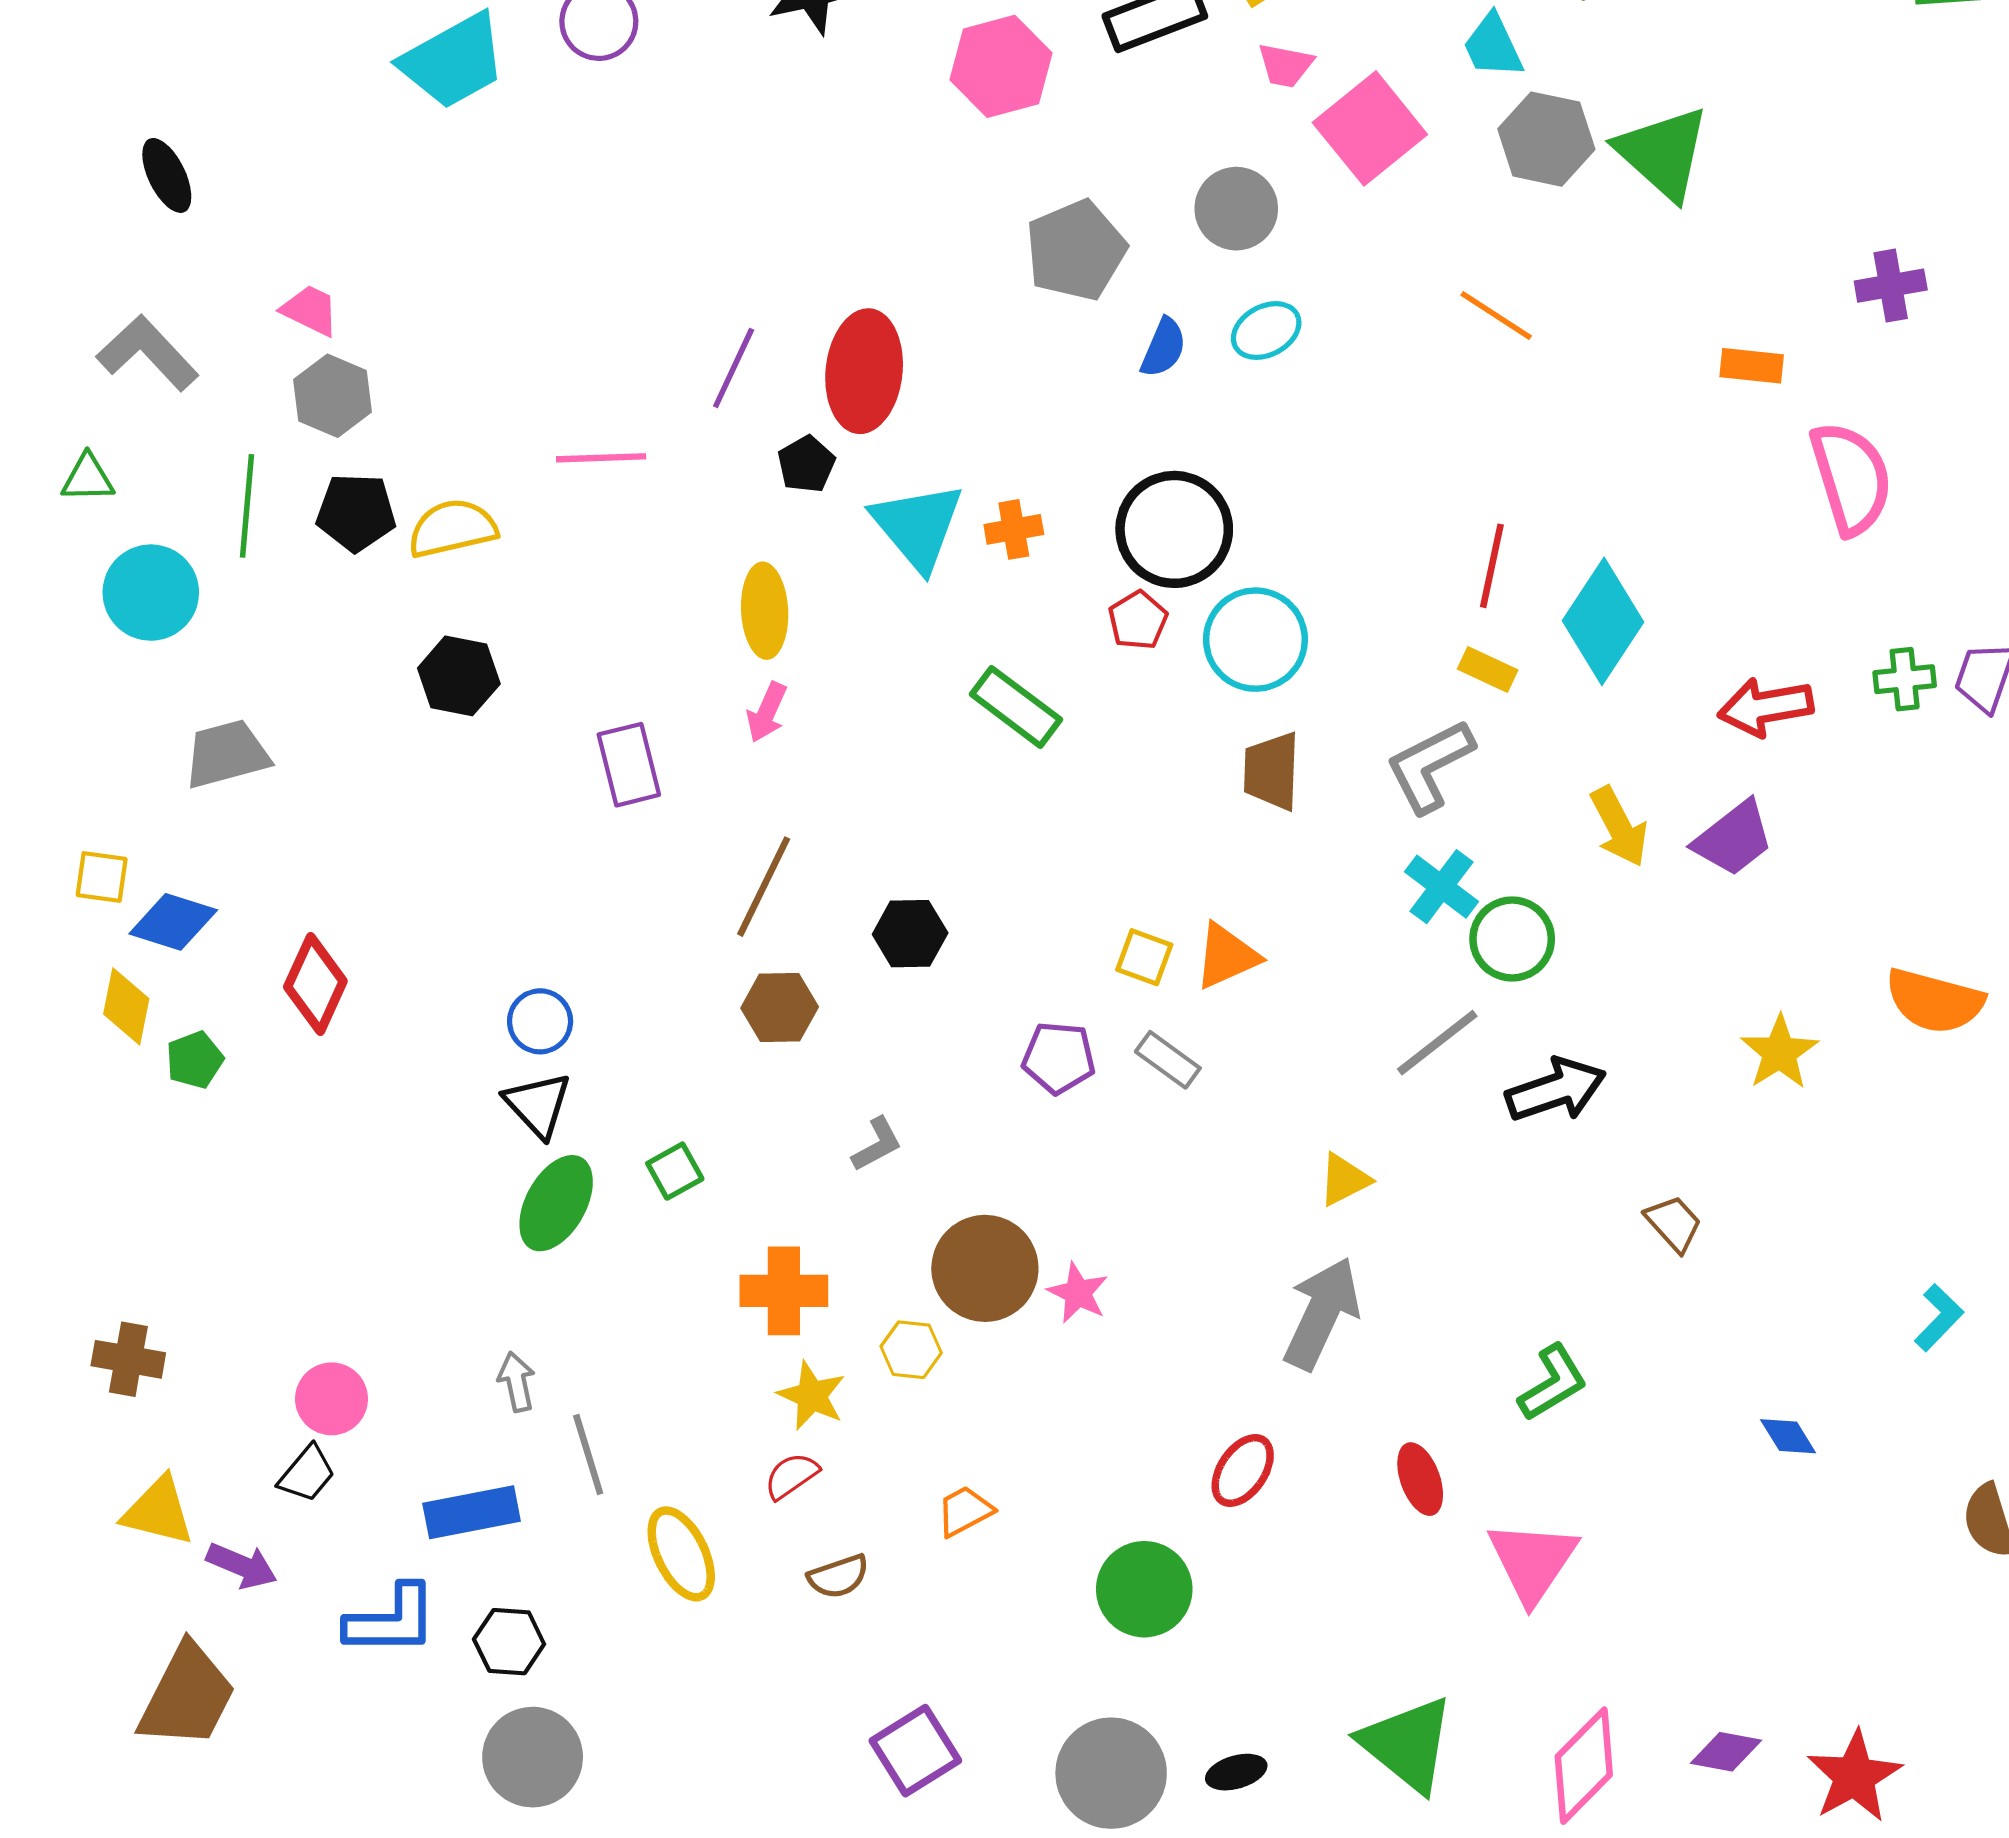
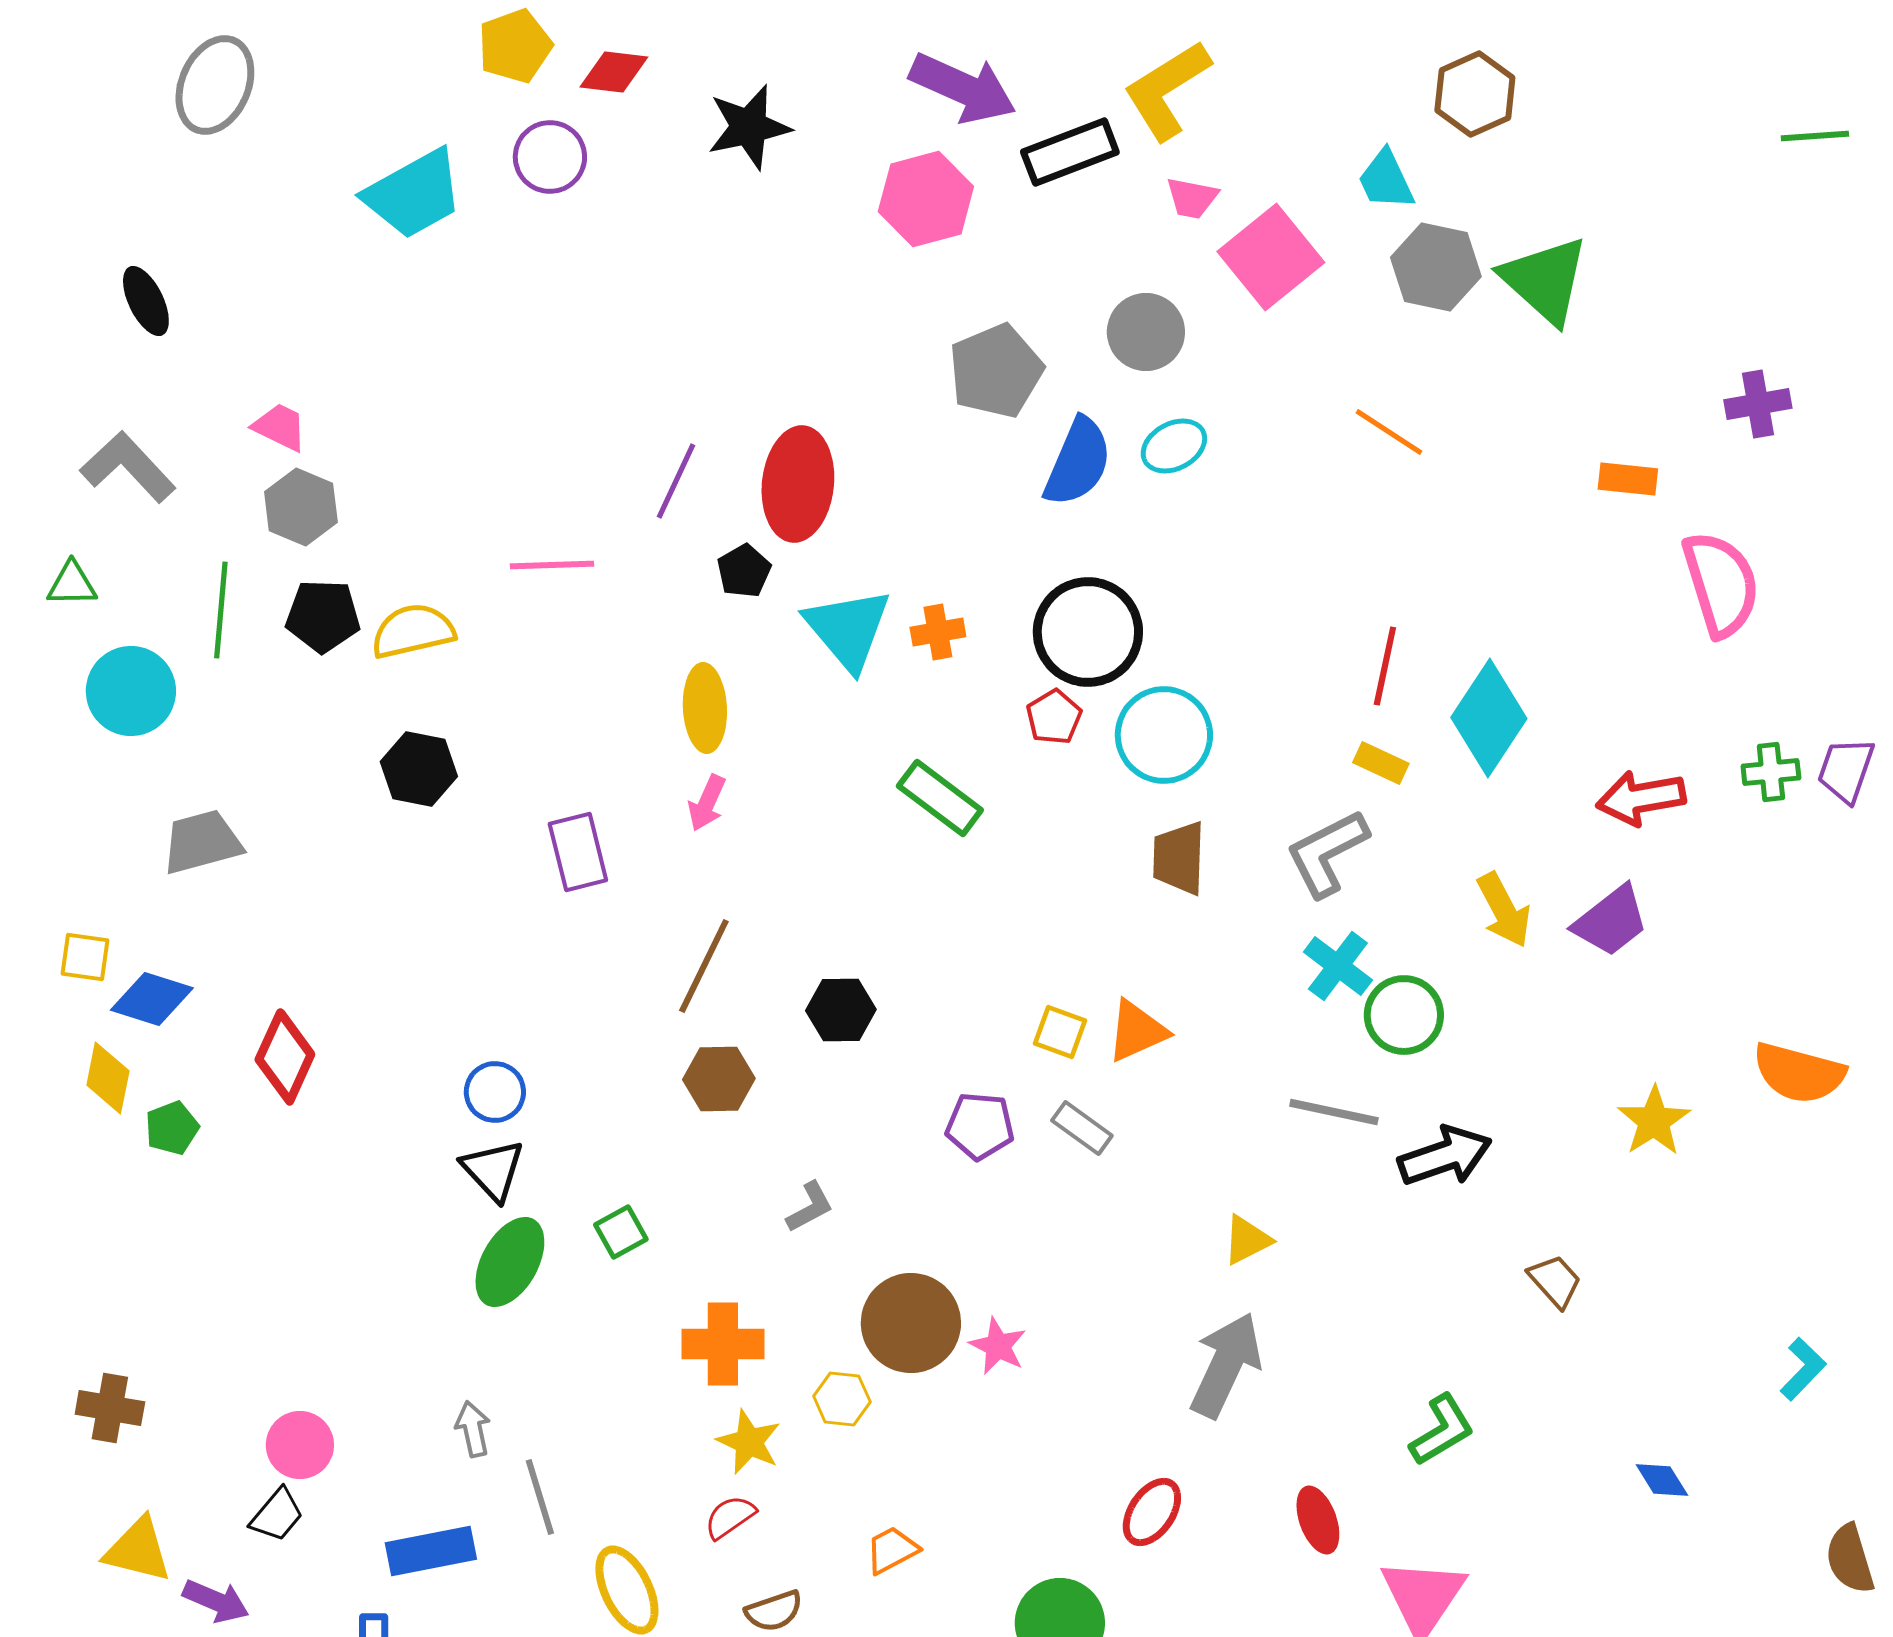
blue semicircle: (1164, 348) -> (1078, 462), size x1.6
gray line: (1437, 1043) -> (1334, 1112), turned 50

